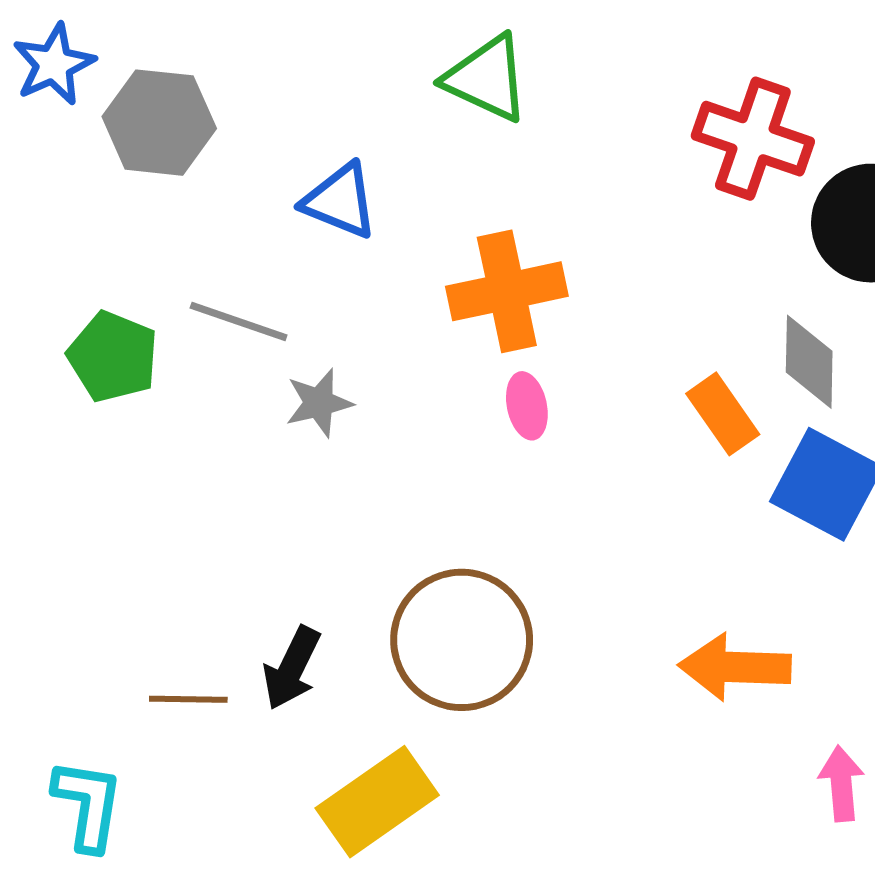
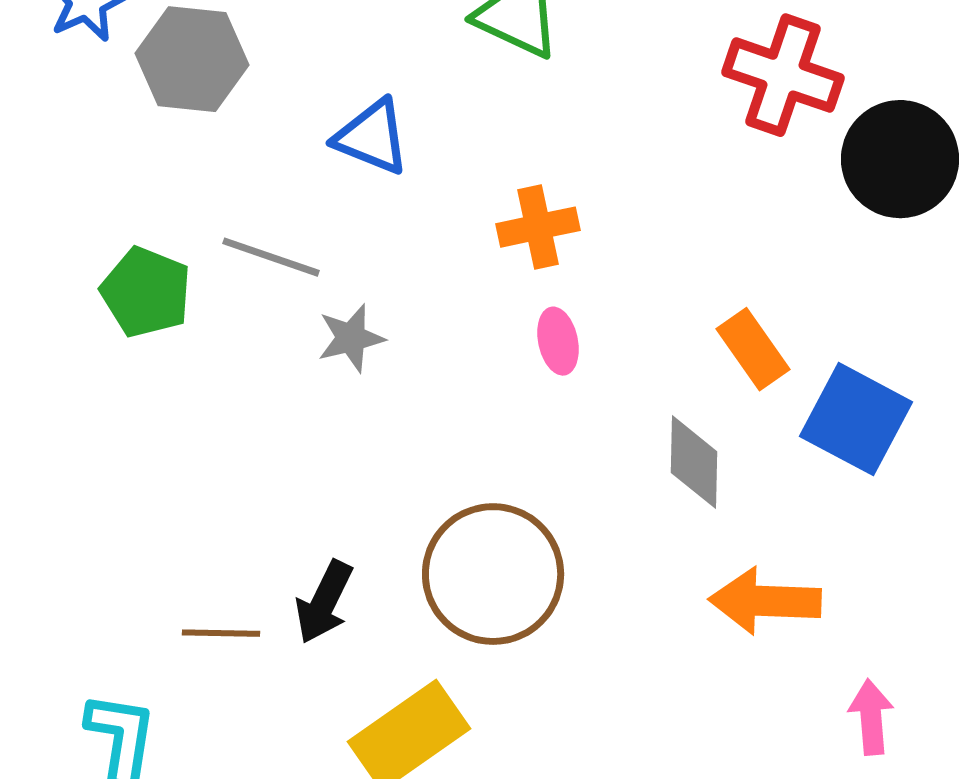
orange cross: (507, 291) -> (538, 227), size x0.7
gray diamond: (809, 362) -> (694, 462), moved

